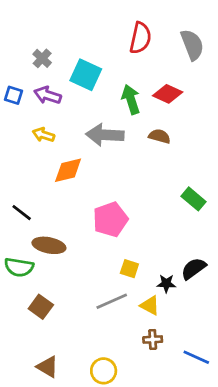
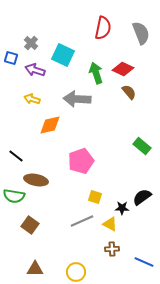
blue square: (13, 95) -> (11, 58), moved
brown semicircle: (159, 136) -> (129, 92), moved, turned 35
brown triangle: (48, 367) -> (35, 269), turned -30

